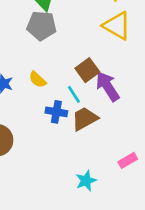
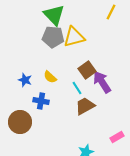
yellow triangle: (117, 26) -> (74, 37), moved, turned -45
blue cross: (56, 112) -> (41, 101), moved

